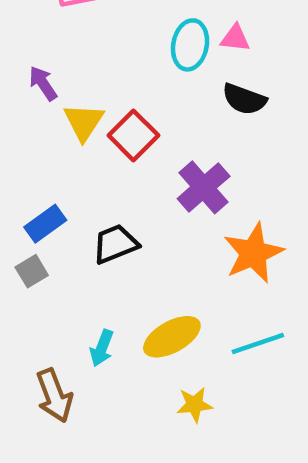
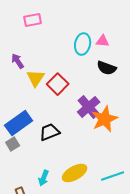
blue rectangle: (45, 224) -> (19, 123), size x1.5
orange star: (253, 253) -> (105, 119), moved

